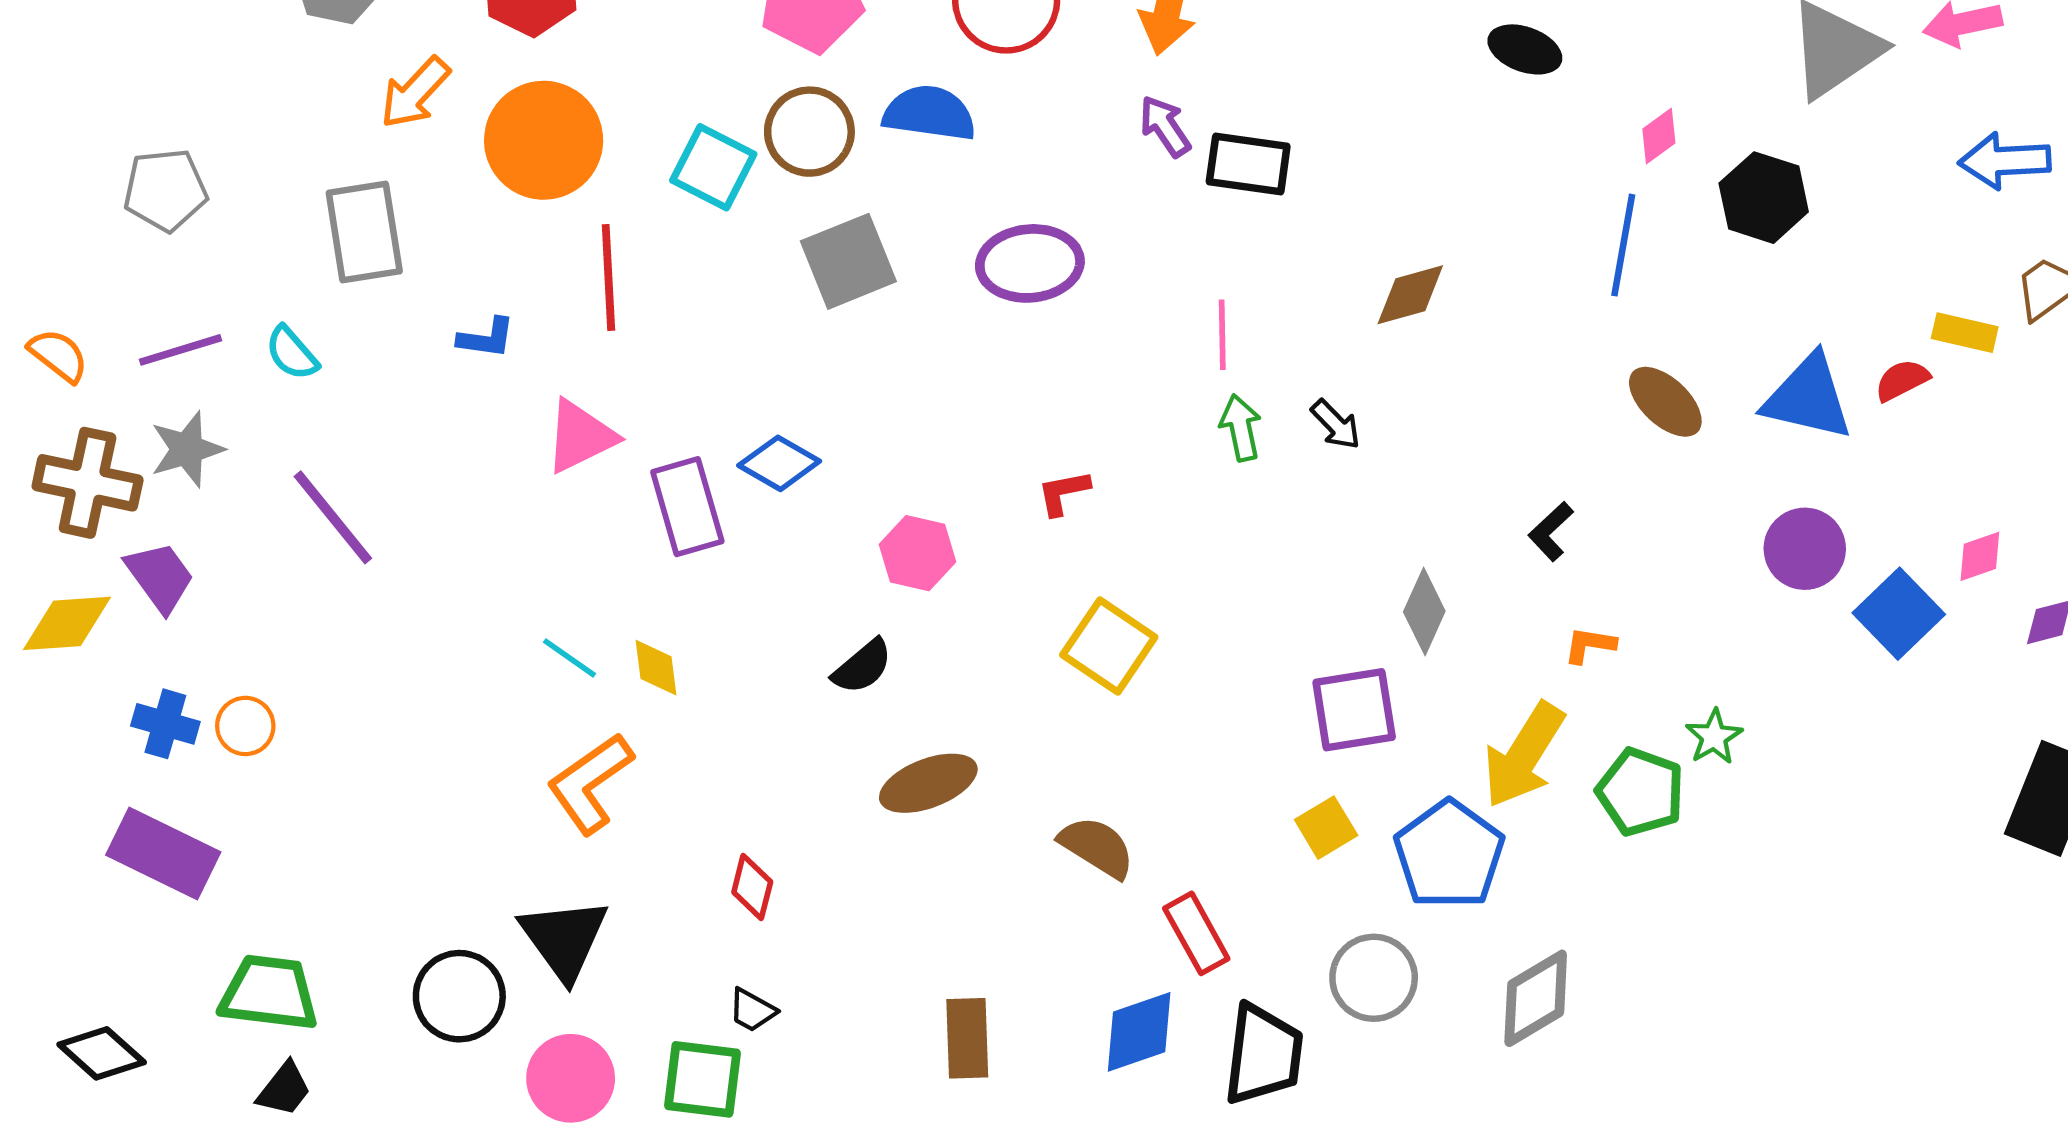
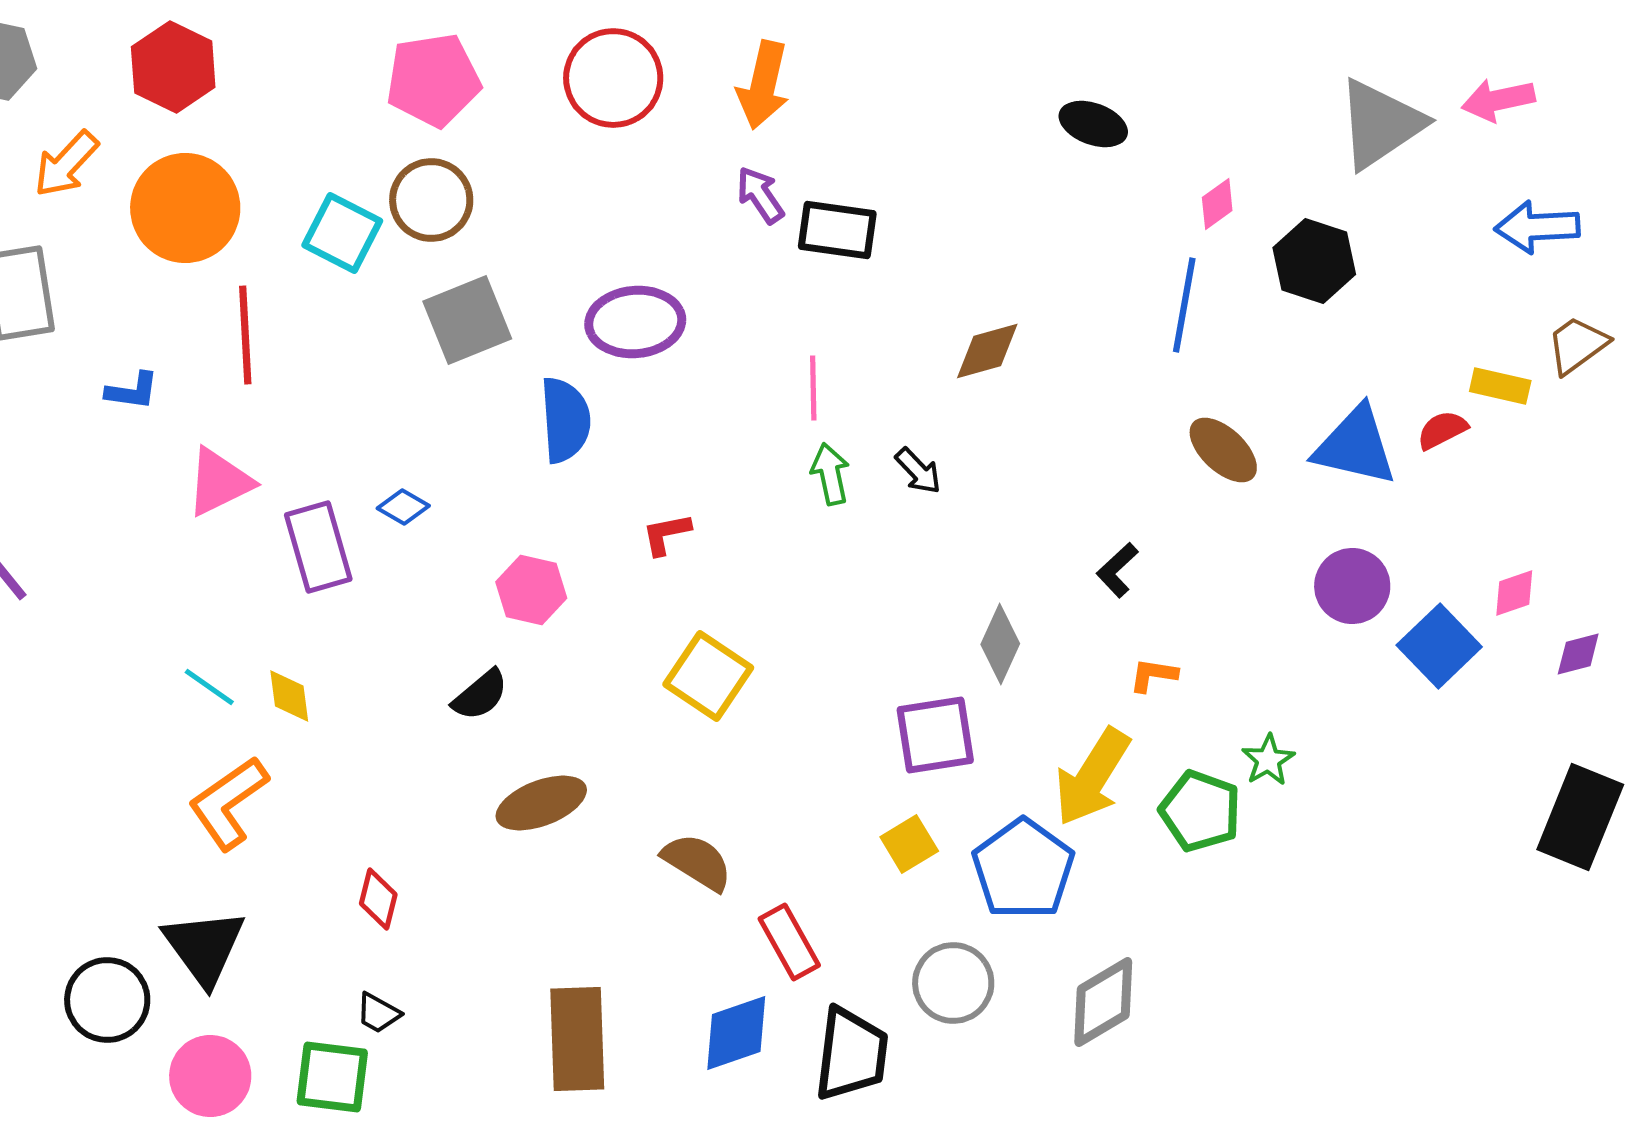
blue semicircle: (929, 113) -> (565, 420), moved, turned 78
blue diamond: (779, 463) -> (403, 507), size x0.7
brown rectangle: (967, 1038) -> (577, 1039), size x1.4

